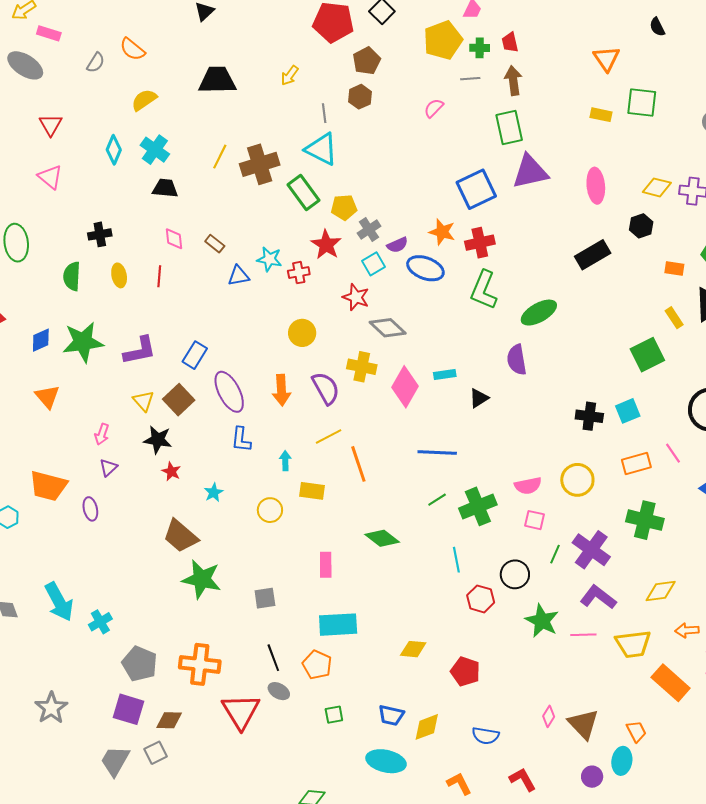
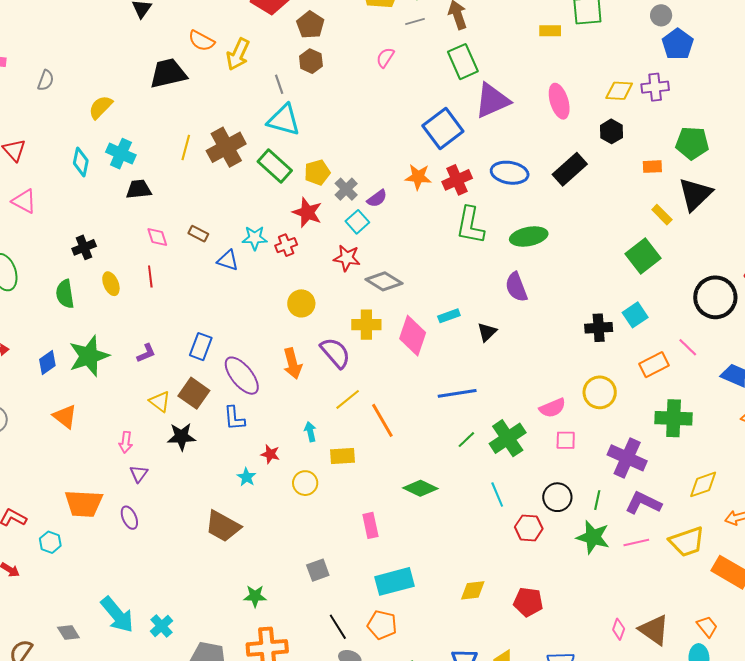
orange semicircle: (132, 49) -> (201, 41), moved
yellow arrow: (290, 75) -> (238, 54), size x1.5
blue ellipse: (425, 268) -> (510, 173), moved
blue triangle: (238, 276) -> (228, 260), turned 40
green ellipse: (539, 313) -> (529, 236), turned 30
purple L-shape: (140, 351) -> (146, 353), size x0.6
blue L-shape: (241, 440) -> (234, 418), moved
red star: (171, 471) -> (270, 454), moved
green line: (555, 554) -> (597, 500), moved
green star: (202, 579) -> (255, 596), moved, size x0.6

